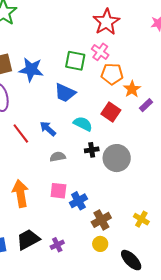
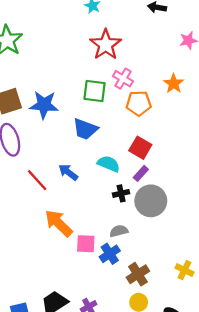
red star: (106, 22) -> (106, 45), moved
orange star: (132, 89) -> (174, 84), moved
purple rectangle: (146, 105) -> (141, 173), moved
gray semicircle: (58, 157) -> (119, 231), moved
orange arrow: (20, 194) -> (59, 223), moved, turned -32

